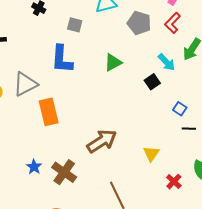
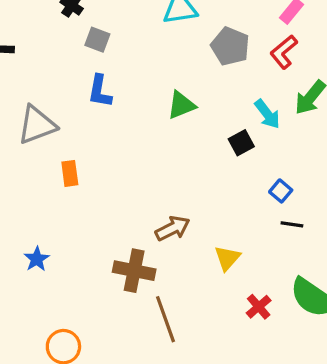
gray square: (75, 25) -> (97, 40), moved
blue L-shape: (62, 59) -> (100, 91), size x0.7
orange rectangle: (49, 112) -> (70, 173), size x0.6
brown arrow: (102, 141) -> (173, 228), moved, size x0.7
brown cross: (64, 172) -> (134, 271), moved, turned -30

